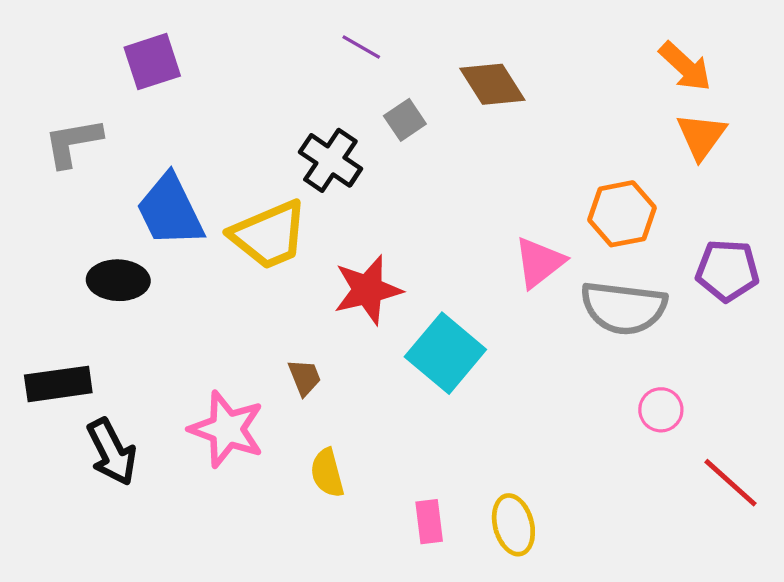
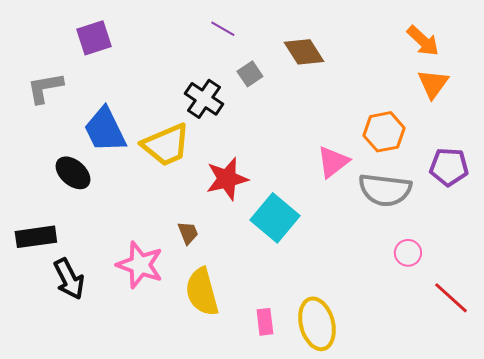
black ellipse: (118, 280) -> (73, 173), turned 39
yellow semicircle: (327, 473) -> (202, 292), size x1.6
yellow ellipse: (513, 525) -> (317, 324), size x1.4

